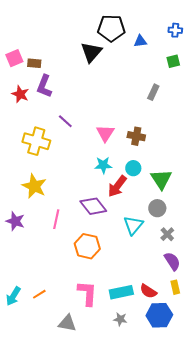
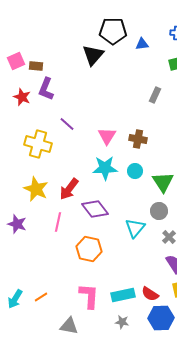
cyan star: (103, 165) -> (105, 168), size x1.4
red arrow: (117, 186) -> (69, 189), moved

